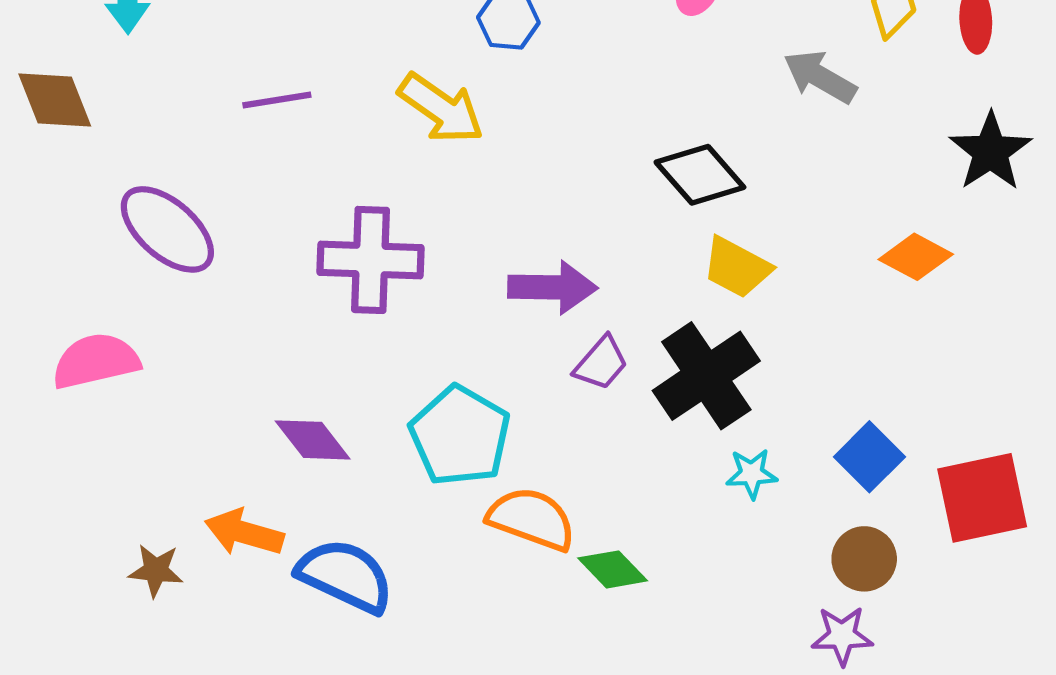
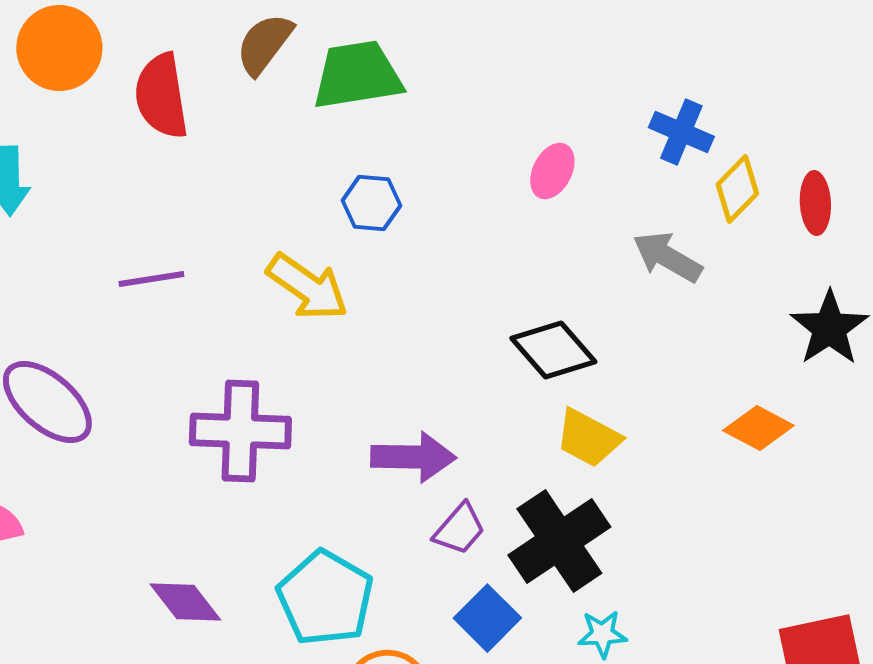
blue square: (869, 457) -> (487, 618), moved

